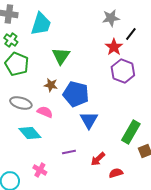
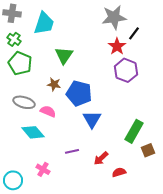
gray star: (111, 18) -> (114, 17), size x1.4

